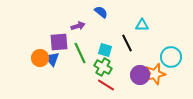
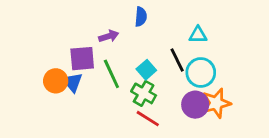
blue semicircle: (101, 12) -> (141, 17), turned 56
cyan square: (105, 50) -> (146, 70), turned 32
cyan circle: (171, 57) -> (201, 72), moved

